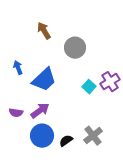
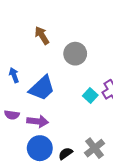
purple arrow: (40, 111) -> (38, 121), turned 42
purple semicircle: (16, 113) -> (12, 115), moved

